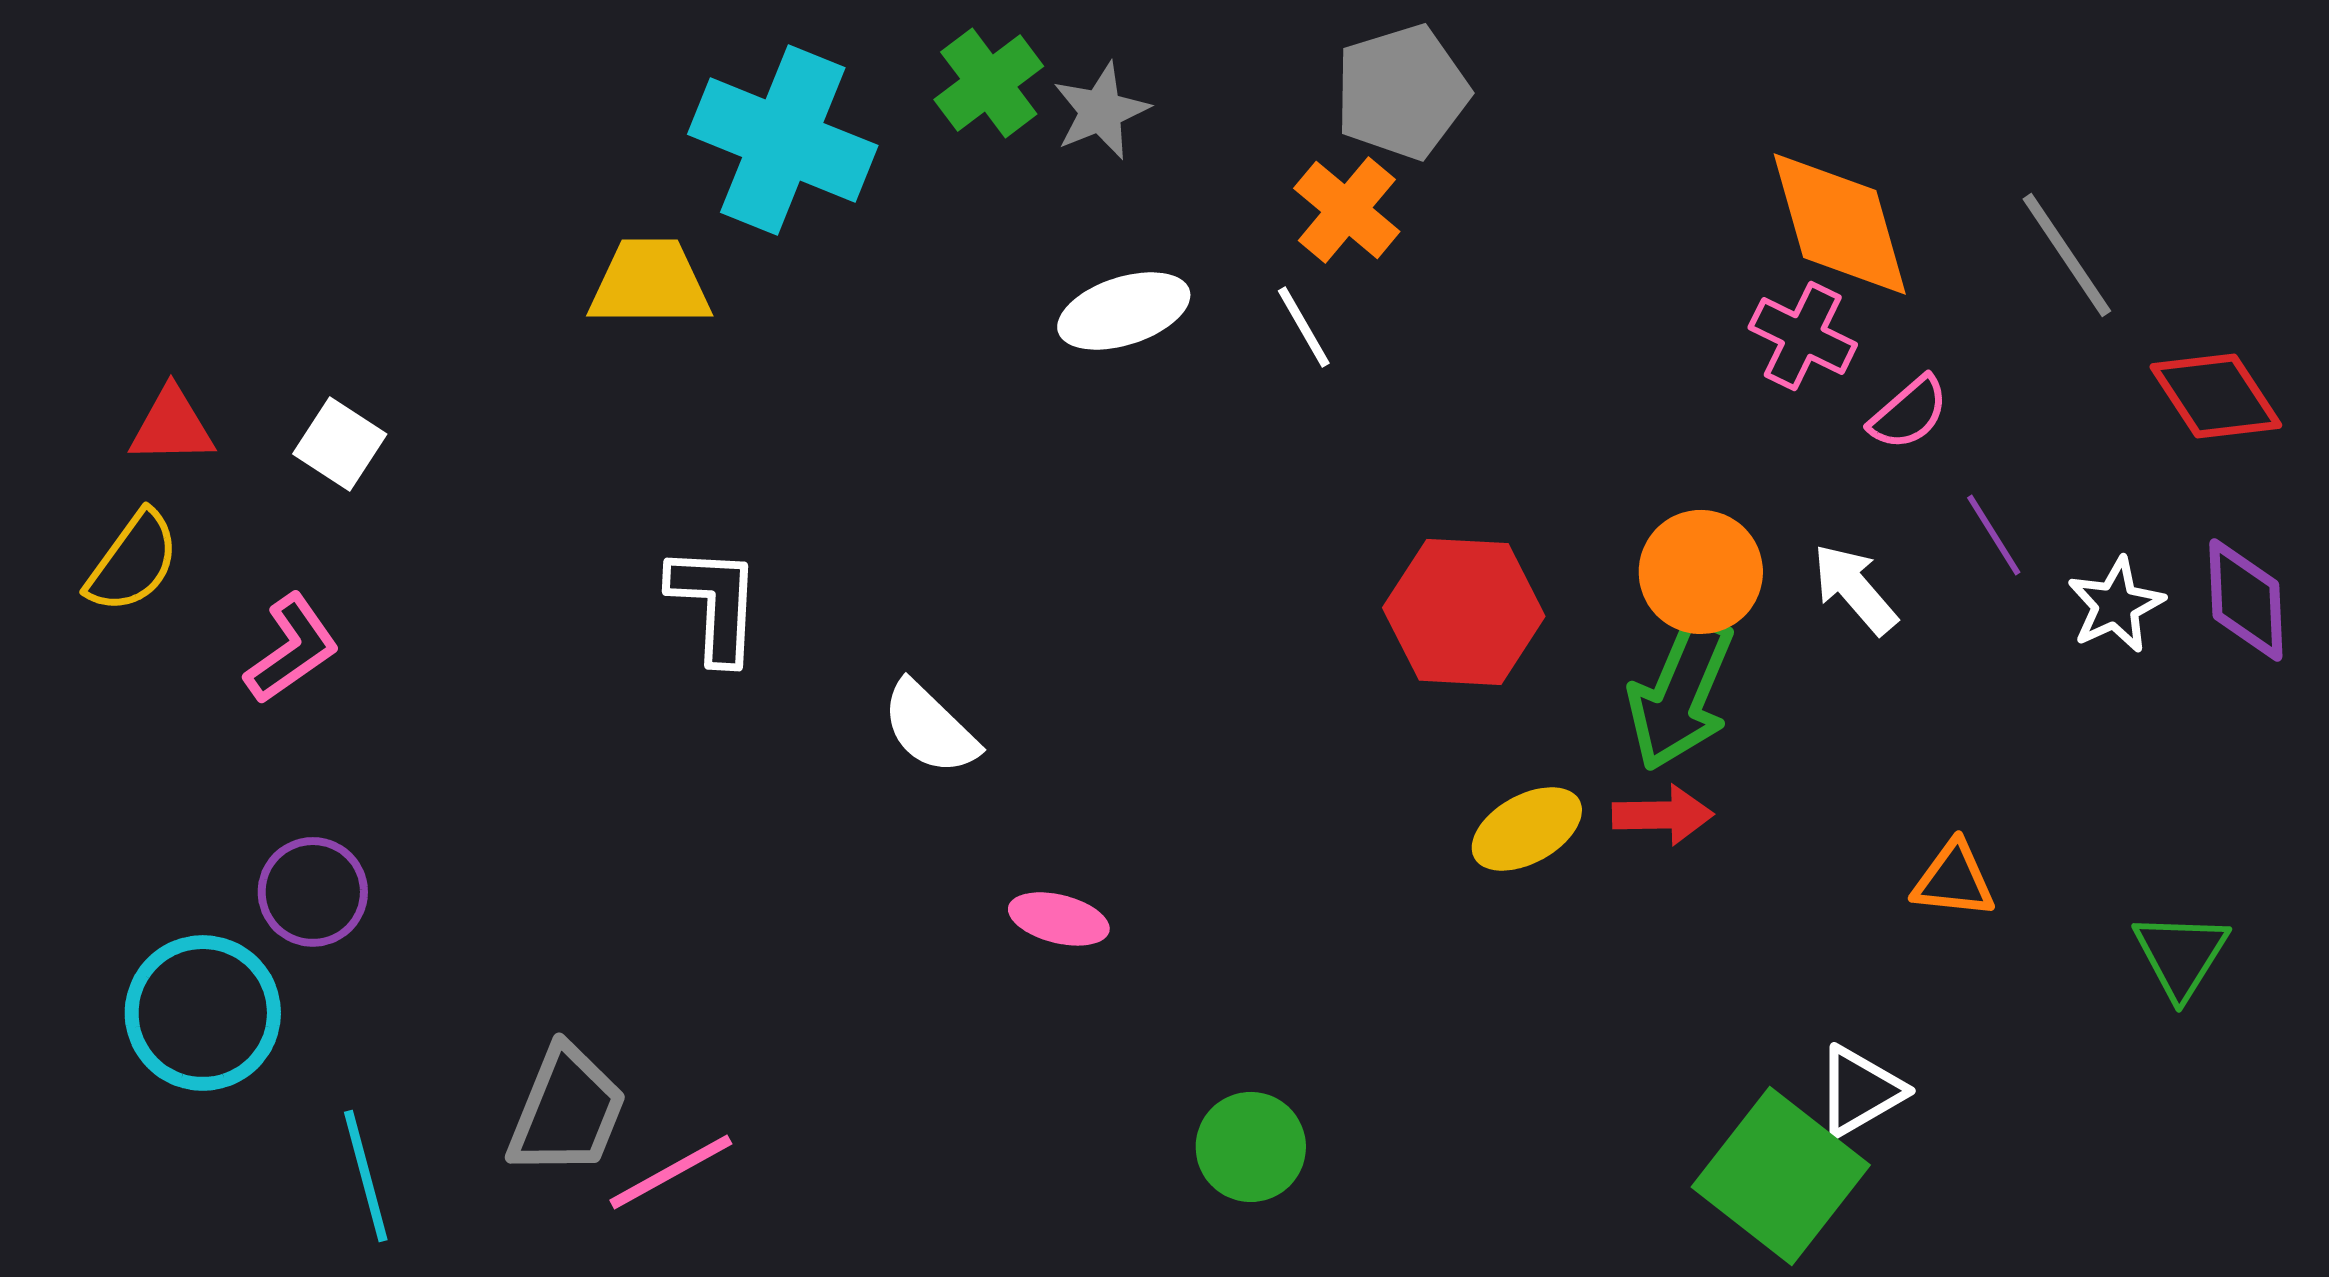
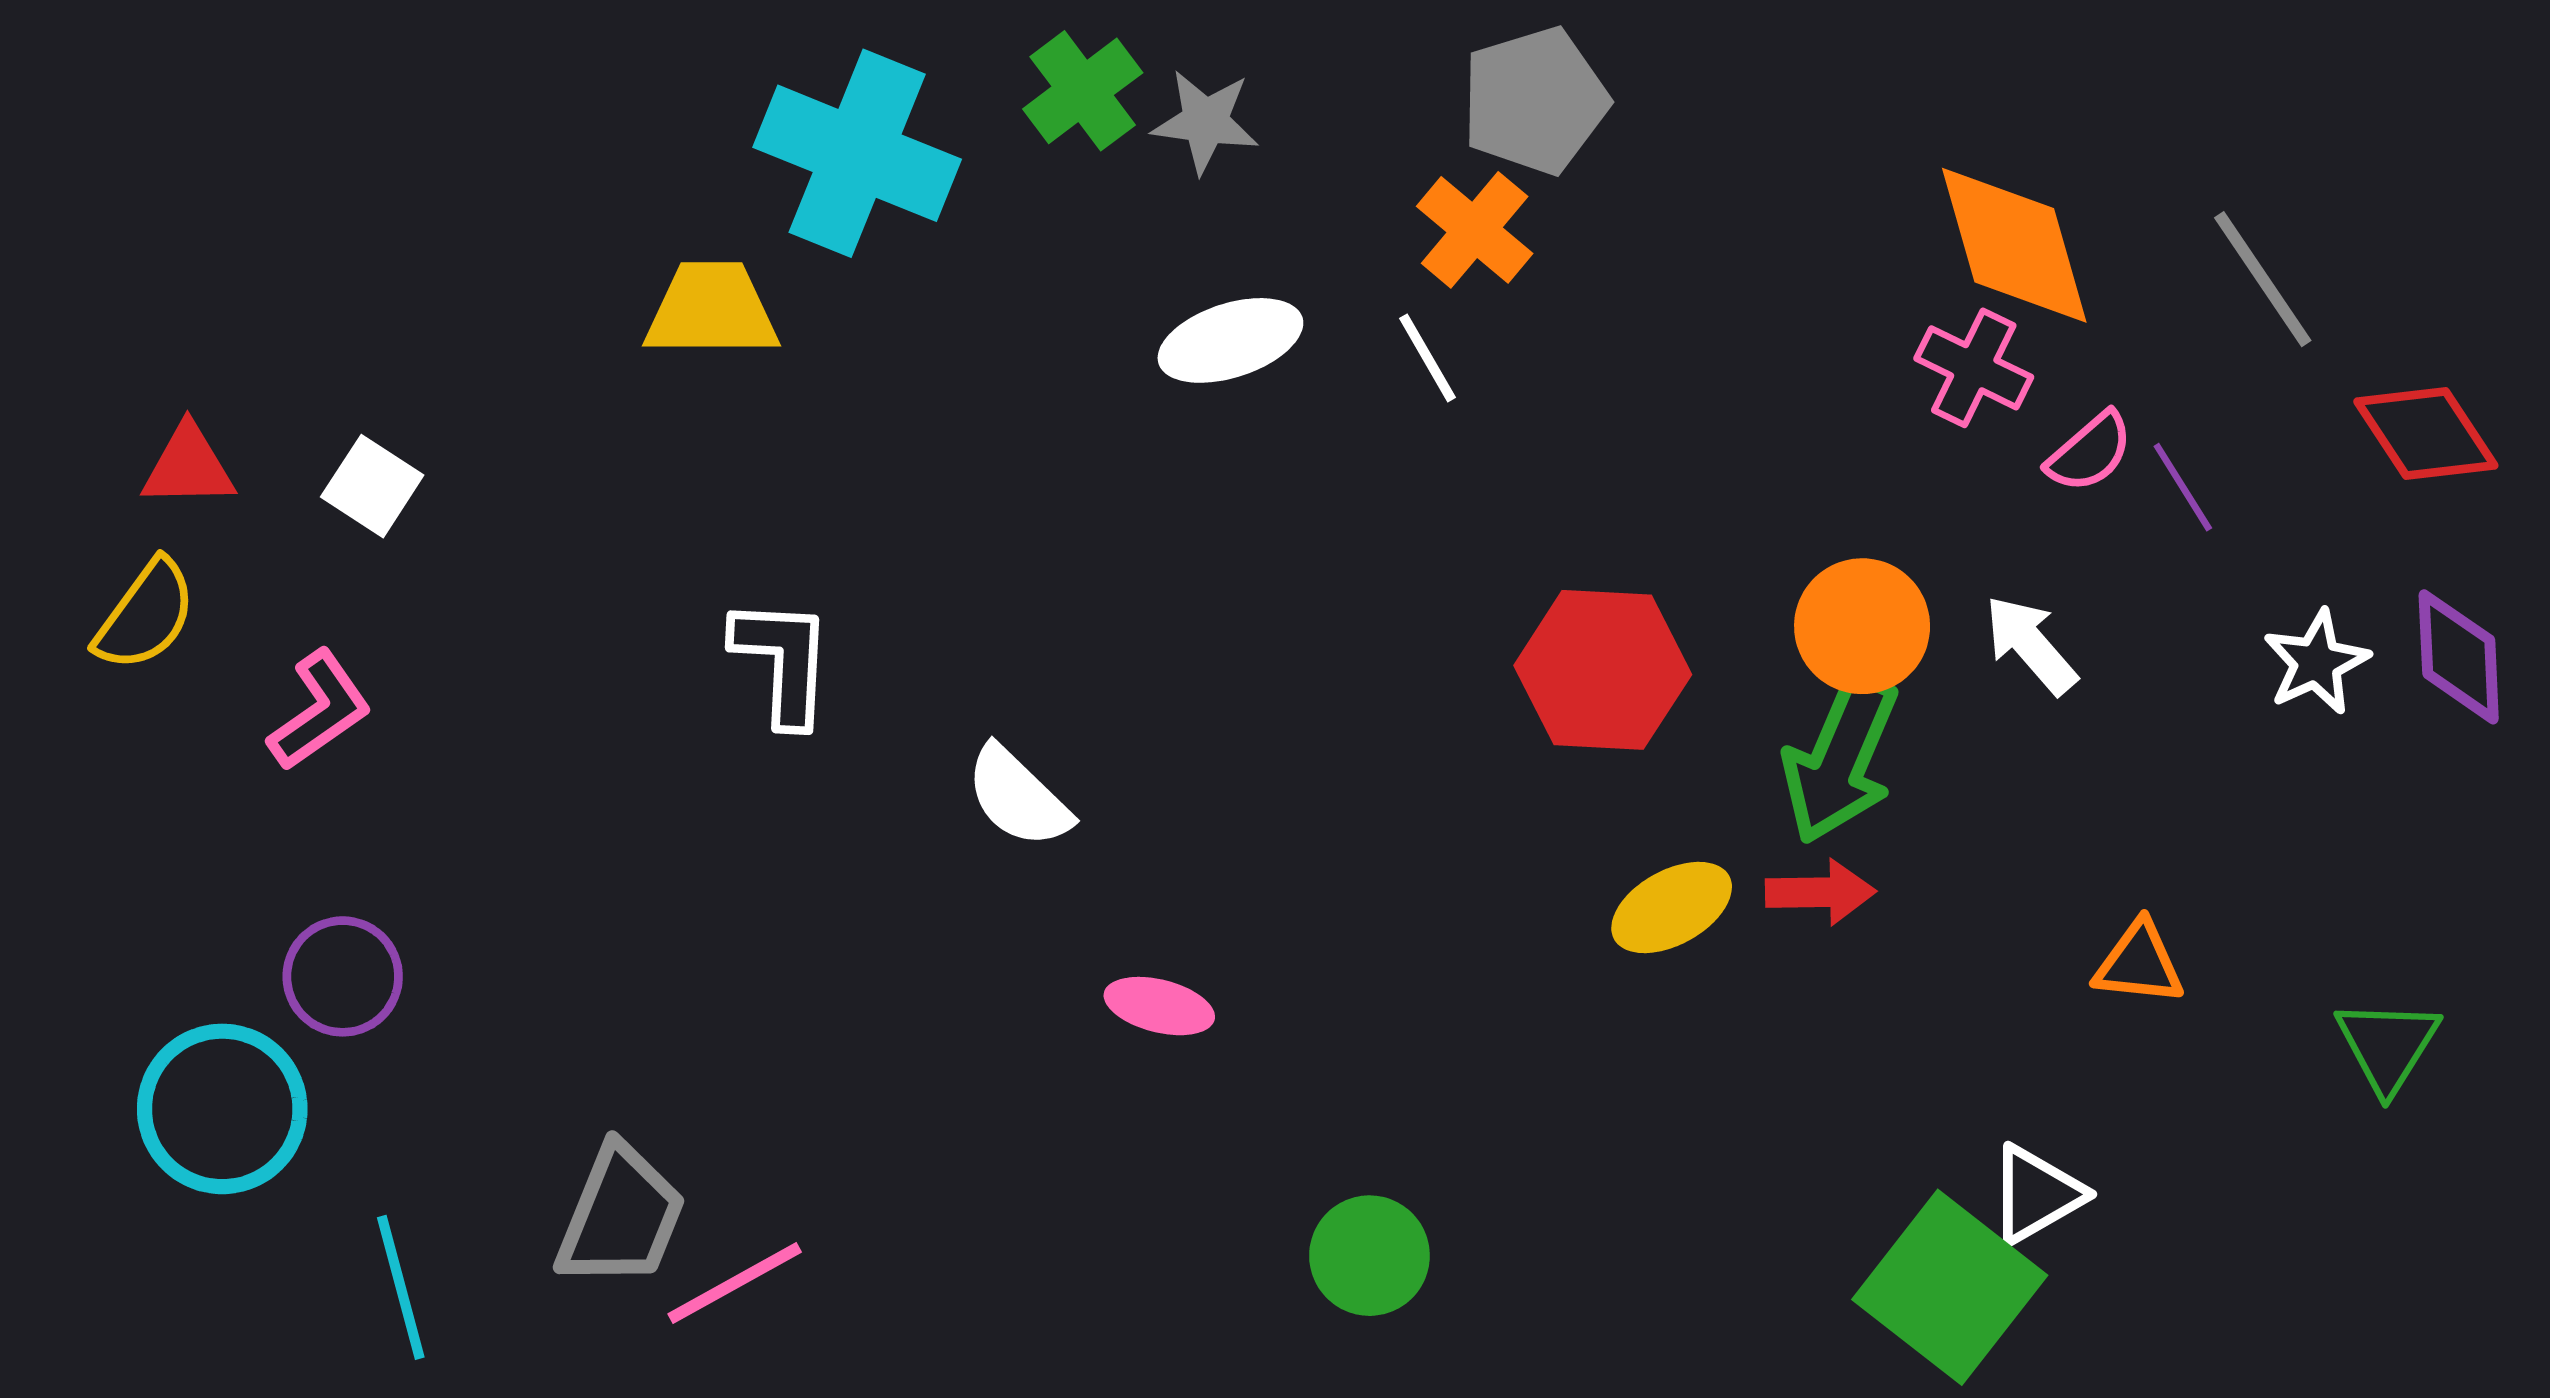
gray star: (1101, 111) -> (1205, 122), turned 30
purple line: (1994, 535) -> (2183, 487), moved

